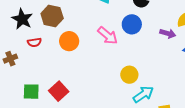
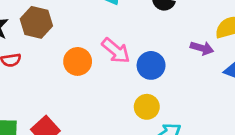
blue circle: (132, 24) -> (151, 65), moved
orange circle: (69, 41) -> (78, 61), moved

